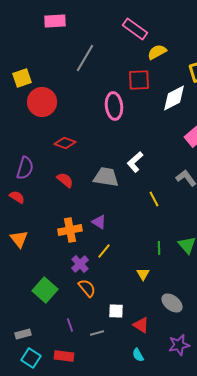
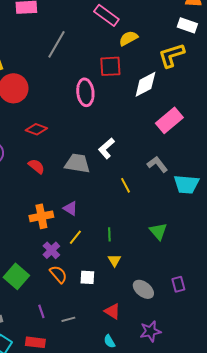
green line: (159, 248) -> (109, 234), moved
white square: (116, 311) -> (87, 277), moved

